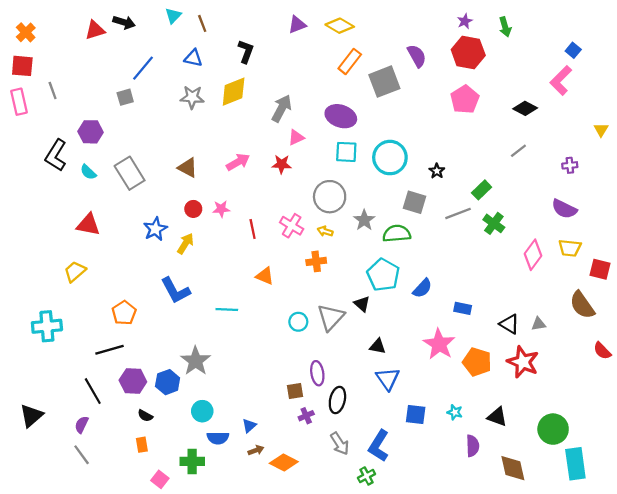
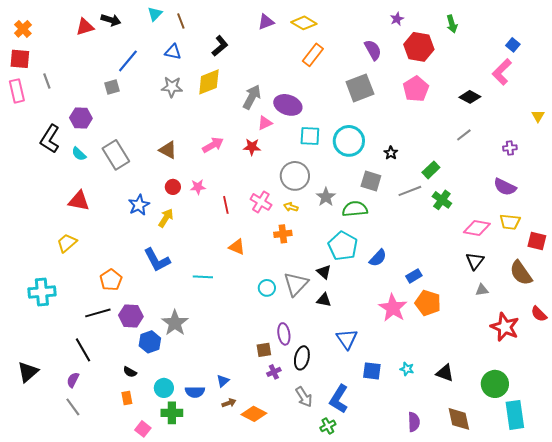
purple star: (465, 21) -> (397, 19), moved
black L-shape: (246, 51) -> (220, 46), turned 30
gray square: (384, 82) -> (360, 88), moved
purple ellipse: (341, 116) -> (288, 105), moved
pink diamond: (533, 255) -> (477, 228), turned 64
blue rectangle: (463, 308) -> (414, 276), turned -42
black triangle: (509, 324) -> (475, 261), moved, turned 36
black triangle: (378, 346) -> (324, 300), moved
orange pentagon: (477, 362) -> (428, 303), moved
red star: (523, 362) -> (505, 327), moved
purple hexagon: (133, 381) -> (131, 316), moved
cyan circle: (202, 411) -> (164, 388), moved
purple semicircle: (473, 446) -> (414, 422), moved

